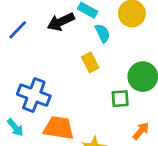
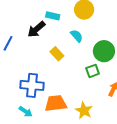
cyan semicircle: (103, 33) -> (77, 36), moved
yellow rectangle: (90, 62) -> (57, 54), moved

